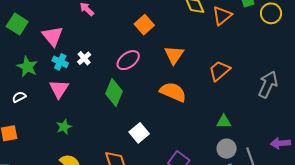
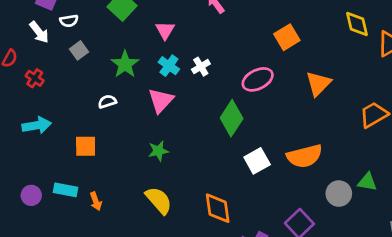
pink triangle: (53, 36) -> (165, 30), size x0.7
orange semicircle: (173, 92) -> (305, 156), moved, turned 132
white square: (139, 133) -> (257, 161), moved
gray circle: (227, 149) -> (339, 194), moved

